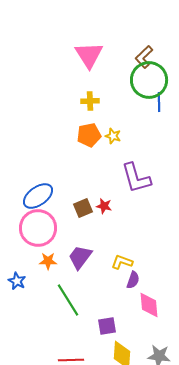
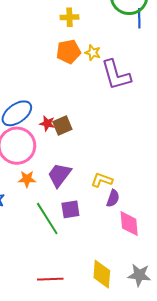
purple L-shape: (136, 178) -> (116, 75), moved
red star: (104, 206) -> (47, 123), moved
purple square: (107, 326) -> (70, 209), moved

